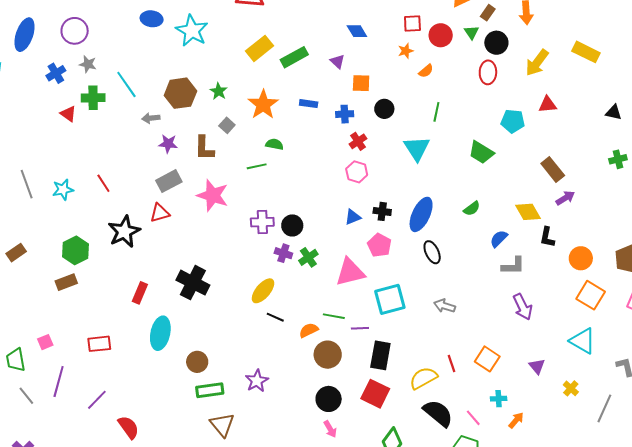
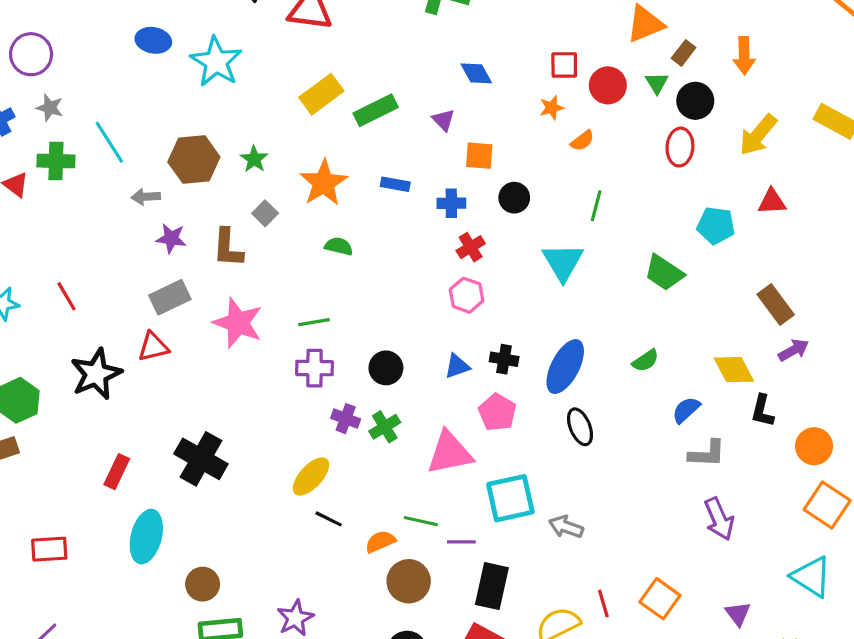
green line: (257, 166) -> (314, 322), moved
black circle: (292, 225) -> (386, 368), moved
gray arrow: (445, 306) -> (566, 527), moved

